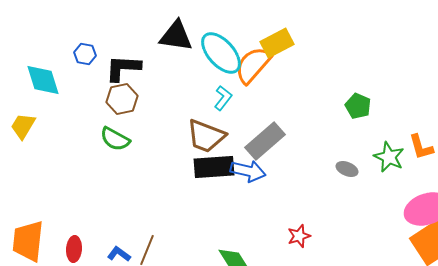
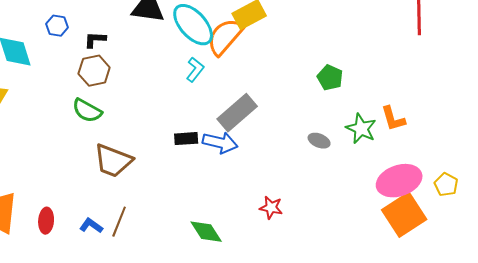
black L-shape: (123, 68) -> (95, 40), size x0.6
brown trapezoid: (206, 136) -> (113, 161), moved
black rectangle: (214, 167) -> (186, 139), size x0.6
red star: (299, 236) -> (271, 208), turned 30

